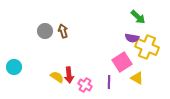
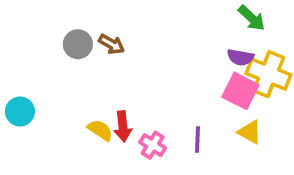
brown arrow: (63, 31) -> (111, 44), turned 136
pink square: (122, 62) -> (240, 91), moved, turned -30

